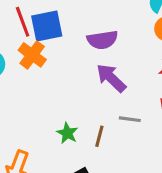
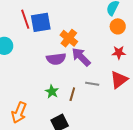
purple semicircle: (102, 40) -> (56, 59), moved
orange cross: (32, 55) -> (69, 38), moved

